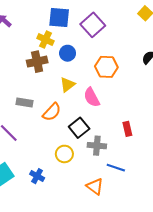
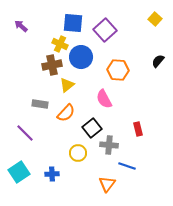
blue circle: (68, 53) -> (81, 57), size x1.5
yellow triangle: (68, 85) -> (67, 85), moved
blue cross: (37, 176) -> (52, 174), turned -32
orange triangle: (95, 187) -> (107, 184), turned 30

